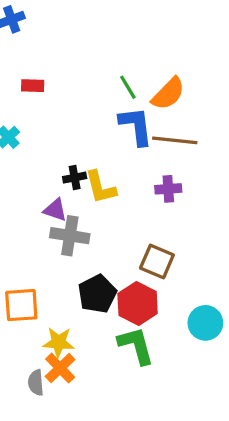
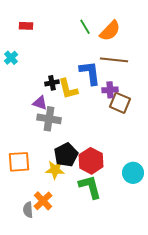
blue L-shape: (136, 126) -> (90, 73), moved
brown square: (157, 262) -> (120, 103), moved
yellow star: (58, 342) -> (55, 170), moved

